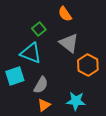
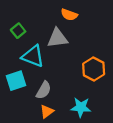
orange semicircle: (65, 14) -> (69, 15), turned -35
green square: (39, 29) -> (18, 31), moved
gray triangle: (69, 43) -> (57, 38), moved, turned -45

